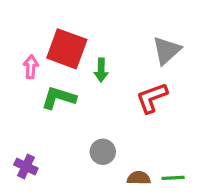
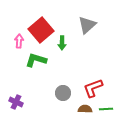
red square: (67, 49) -> (41, 30), turned 30
gray triangle: (167, 50) -> (87, 25), moved
red L-shape: (152, 98) -> (93, 88), moved

